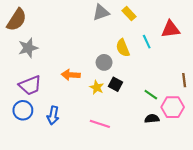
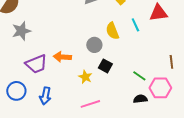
purple trapezoid: (30, 85) -> (36, 64), moved
yellow star: (97, 87) -> (85, 77), moved
pink line: (100, 124) -> (90, 104), turned -36

